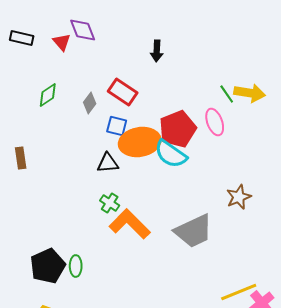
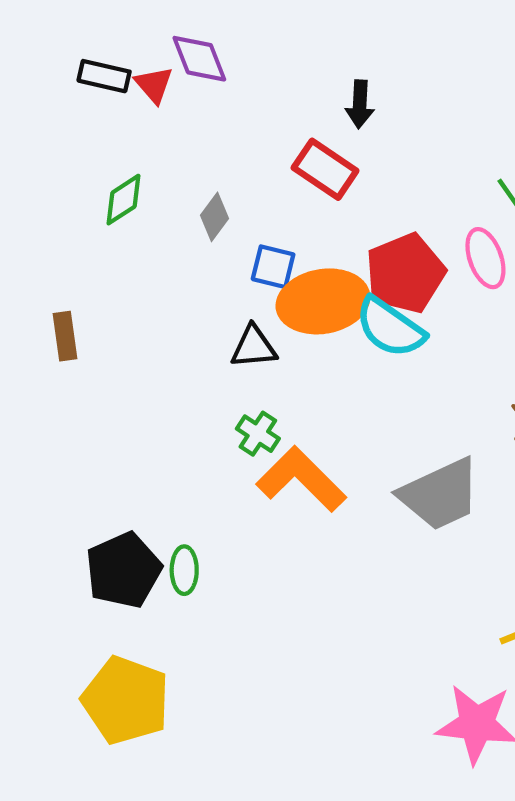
black rectangle: (22, 38) -> (104, 76), moved
red rectangle: (123, 92) -> (325, 169), moved

